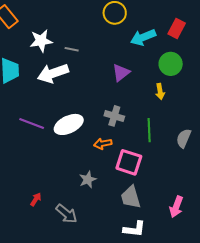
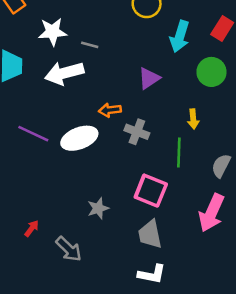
cyan arrow: (143, 37) -> (180, 36), turned -55
yellow arrow: (160, 91) -> (193, 119), moved
orange arrow: (103, 144) -> (110, 110), moved
pink arrow: (176, 207) -> (212, 213), moved, size x1.4

